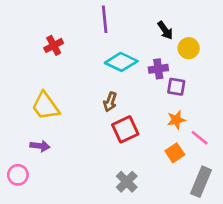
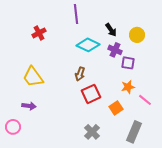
black arrow: (165, 30) -> (111, 30), moved
purple cross: (158, 69) -> (115, 50), turned 32
orange square: (175, 153) -> (116, 108), moved
gray rectangle: (201, 182) -> (134, 132), moved

